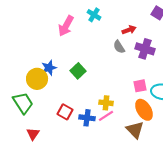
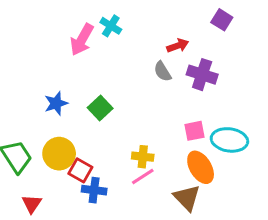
cyan cross: (94, 15) -> (111, 26), moved
yellow circle: (37, 79) -> (59, 154), moved
blue cross: (87, 118) -> (94, 190), moved

